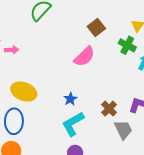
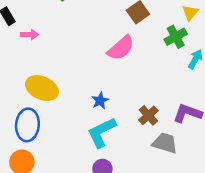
green cross: (127, 45) -> (176, 37), turned 30
gray trapezoid: (123, 130) -> (165, 143), turned -50

